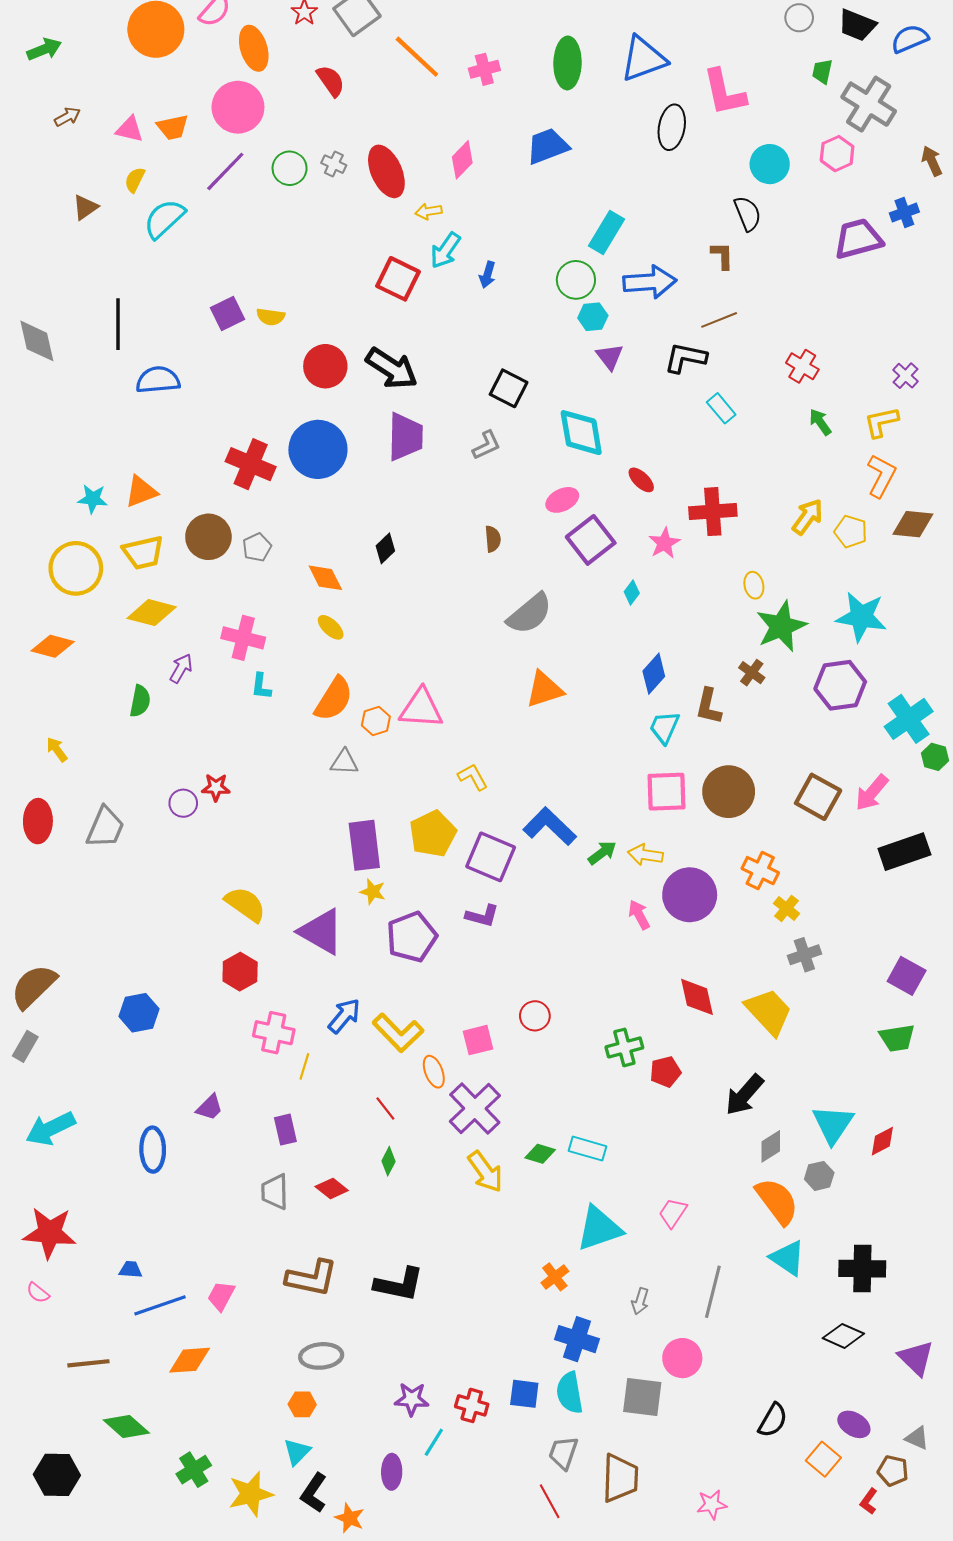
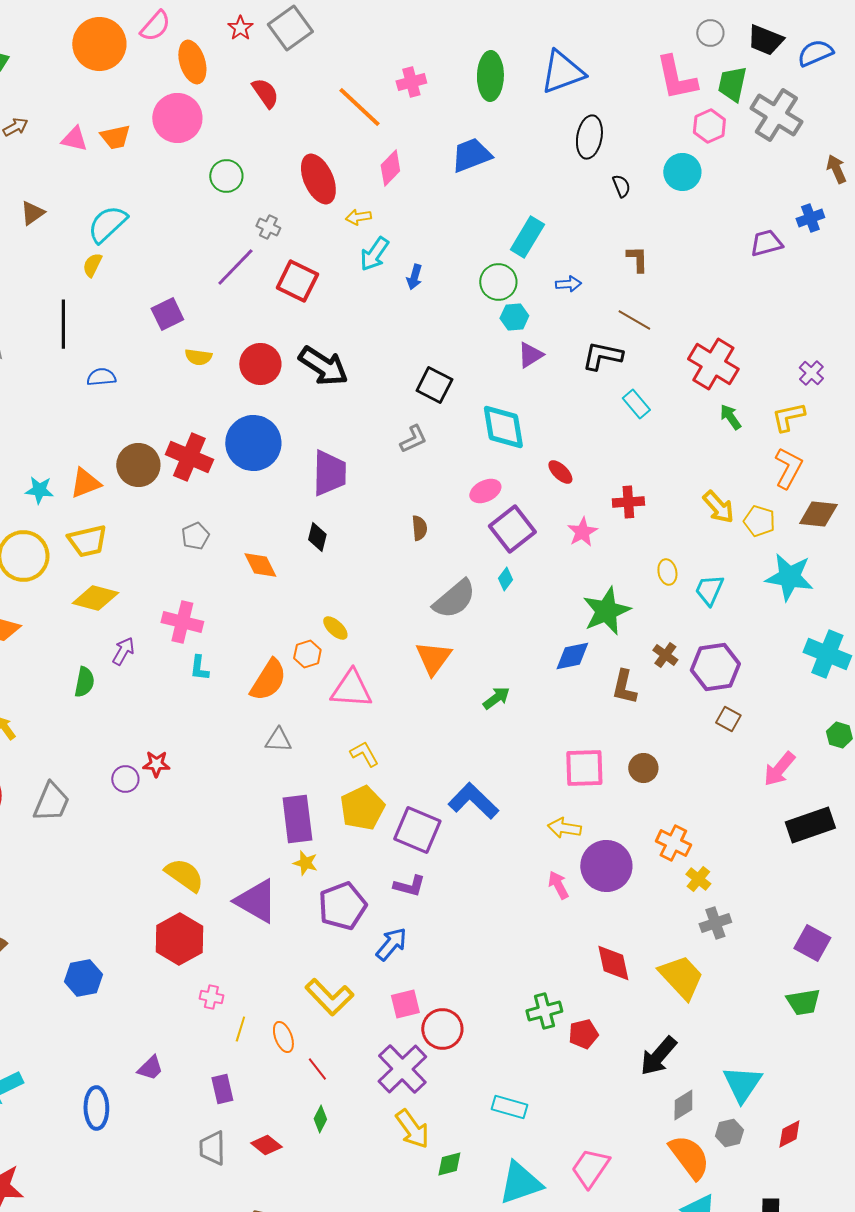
orange line: (417, 57) -> (359, 107), moved
green trapezoid: (822, 71) -> (732, 84), size x1.5
pink L-shape: (724, 92) -> (676, 78), moved
pink hexagon: (837, 154) -> (709, 126), moved
gray cross: (334, 164) -> (268, 227), moved
purple line: (225, 171) -> (235, 267), moved
yellow semicircle: (135, 180) -> (92, 265), moved
black semicircle: (748, 214) -> (621, 186), moved, size x0.7
purple trapezoid: (858, 239) -> (766, 243), size x0.7
red square: (398, 279) -> (297, 281), moved
blue arrow: (650, 282) -> (568, 284), size x0.5
yellow semicircle: (271, 317) -> (198, 357), moved
brown line: (719, 320) -> (634, 320), turned 52
purple triangle: (610, 357) -> (530, 355), turned 36
red cross: (802, 366) -> (713, 364), size x1.6
blue semicircle: (158, 380) -> (101, 377), size x0.7
purple trapezoid: (405, 437) -> (329, 473), moved
red cross: (713, 512) -> (628, 502), size x0.7
yellow arrow: (808, 517) -> (718, 507), turned 102
brown circle: (208, 537) -> (138, 465), moved
black diamond: (385, 548) -> (317, 537), turned -32
cyan diamond: (632, 593) -> (505, 579), moved
cyan star: (861, 617) -> (789, 577), moved
green star: (781, 626) -> (606, 611), moved
yellow ellipse: (331, 627) -> (335, 628), moved
blue diamond: (654, 674) -> (572, 656), turned 36
purple hexagon: (840, 685) -> (715, 667), moved
orange triangle: (544, 689) -> (433, 658), moved, turned -36
cyan cross: (909, 719) -> (827, 654), moved, turned -33
orange hexagon: (376, 721) -> (307, 654), moved
cyan trapezoid: (664, 727) -> (709, 590), moved
yellow L-shape: (473, 777) -> (364, 754), moved
brown circle: (729, 792) -> (643, 768), size x0.6
brown square: (818, 797) -> (728, 719), moved, size x0.6
green arrow: (602, 853) -> (496, 698), moved
red hexagon: (240, 972) -> (179, 939), size x1.4
blue arrow: (344, 1016) -> (391, 944), moved
red circle: (535, 1016) -> (442, 1029), moved, size x1.4
pink cross: (274, 1033) -> (211, 997), size x0.6
orange ellipse: (434, 1072) -> (283, 1037), moved
red diamond: (882, 1141) -> (789, 1134), moved
green diamond: (540, 1154) -> (449, 1164), moved, turned -32
pink trapezoid: (673, 1213) -> (590, 1168), size x1.4

